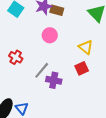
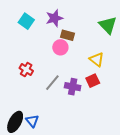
brown rectangle: (57, 10) -> (67, 35), moved
purple cross: (54, 80) -> (73, 87), moved

